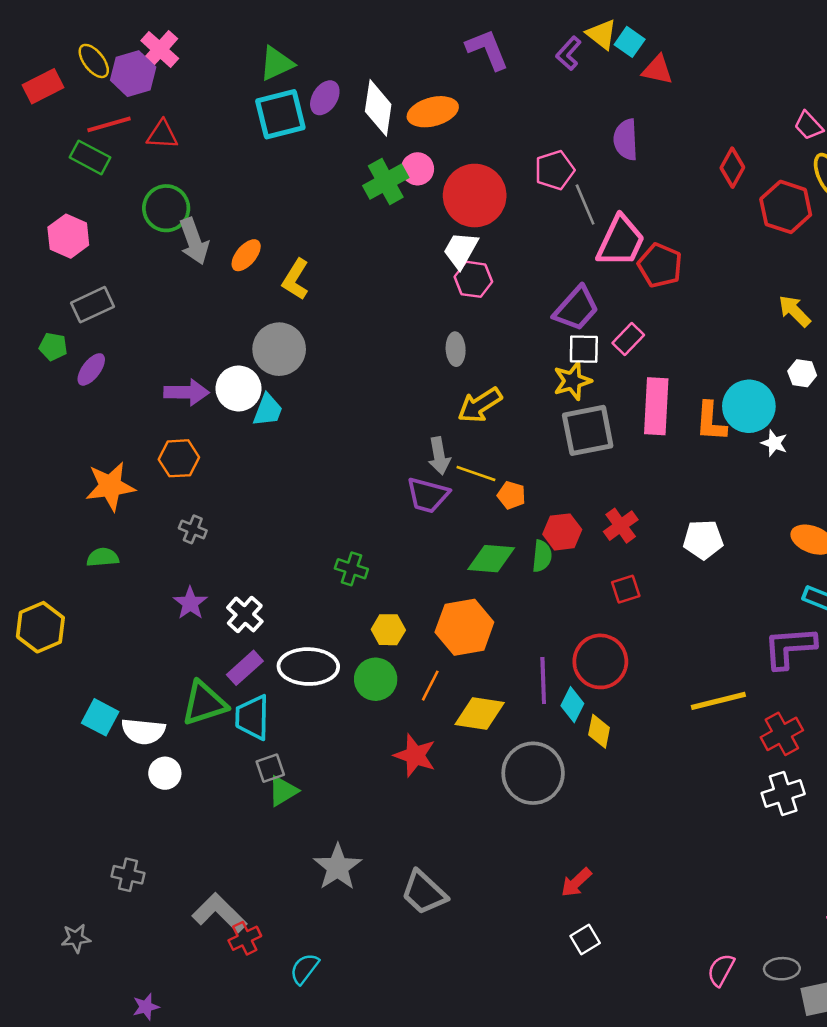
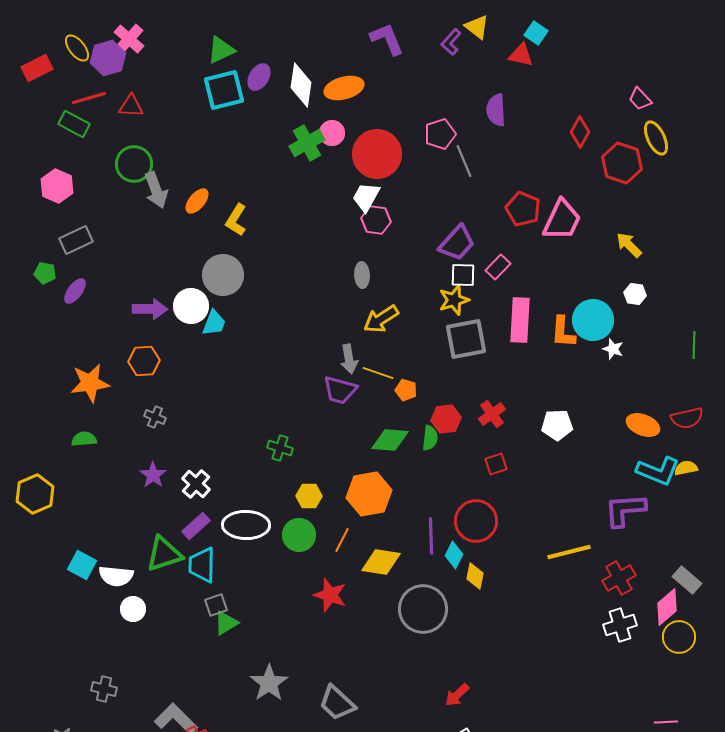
cyan square: (630, 42) -> (536, 33), moved
pink trapezoid: (621, 241) -> (562, 220), moved

